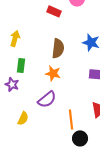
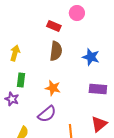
brown semicircle: (58, 48) -> (56, 51), moved

